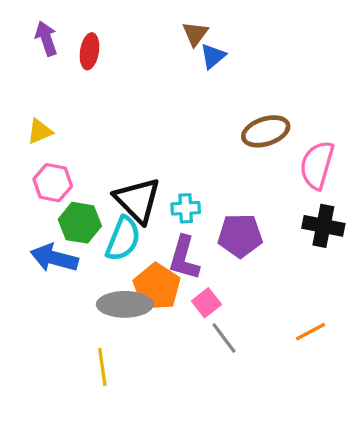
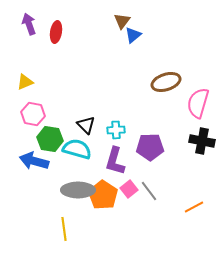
black triangle: (138, 200) -> (86, 125), size x0.6
cyan semicircle: (123, 239) -> (77, 149), turned -96
orange pentagon: (157, 287) -> (103, 195), moved
gray line: (224, 338) -> (149, 191), moved

